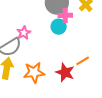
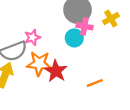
orange star: (34, 72) -> (39, 64), moved
red star: (65, 72) -> (56, 71), moved

